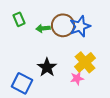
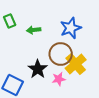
brown circle: (63, 25) -> (61, 54), moved
pink star: (77, 78) -> (59, 79), moved

